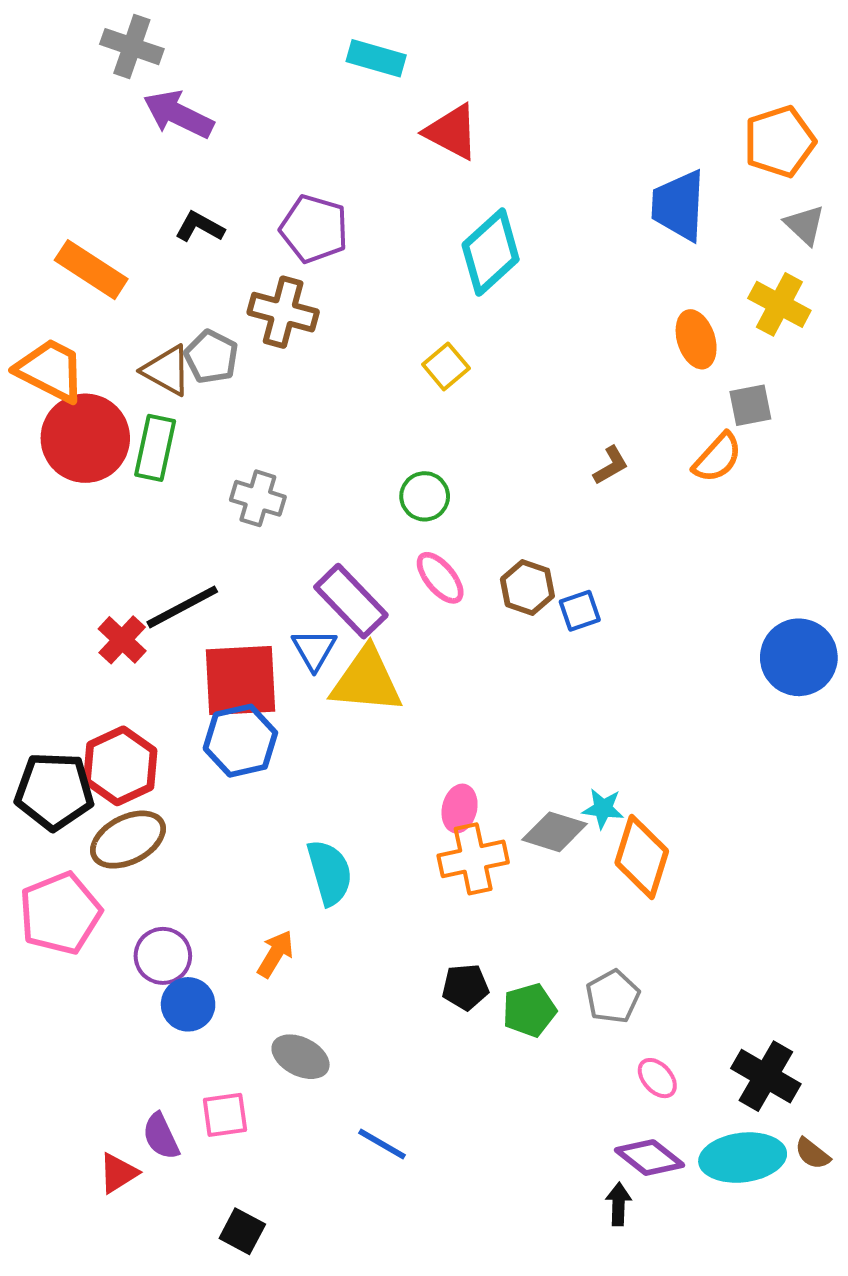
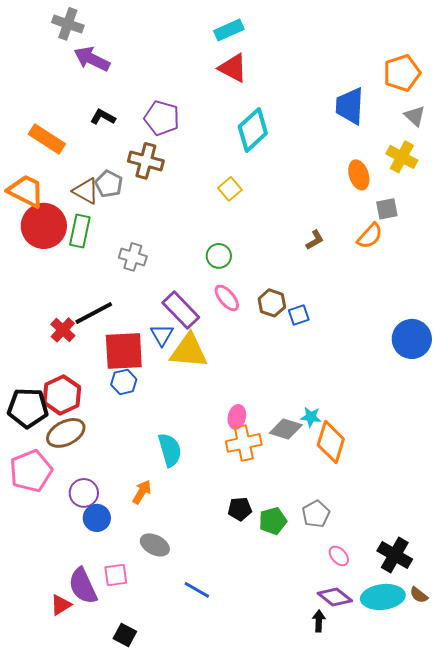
cyan rectangle: (376, 58) -> (229, 30), moved, turned -40
blue hexagon: (240, 741) -> (124, 382), size x0.7
purple semicircle: (161, 1136) -> (83, 586), size x1.5

